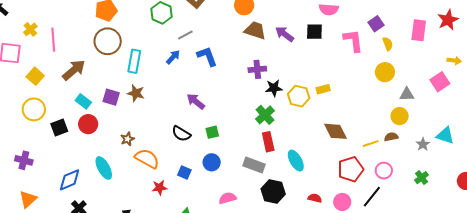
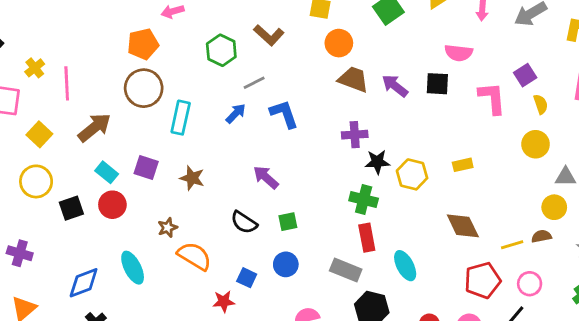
yellow rectangle: (323, 89) -> (463, 165), moved
brown star: (136, 93) -> (192, 178), moved
green cross: (265, 115) -> (364, 200), turned -36
red star: (159, 188) -> (224, 302), moved

